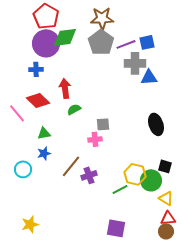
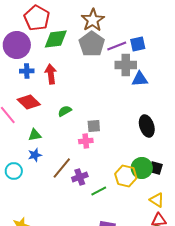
brown star: (102, 18) -> (93, 20), turned -30
purple circle: (46, 43) -> (17, 45), moved
red arrow: (65, 88) -> (51, 74), moved
green circle: (151, 180) -> (142, 168), moved
green line: (120, 189) -> (99, 191), moved

